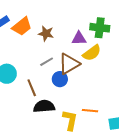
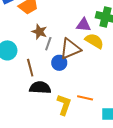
brown star: (46, 33) -> (39, 32), moved
yellow semicircle: (92, 53) -> (94, 41), turned -120
gray line: (47, 62) -> (48, 44), turned -48

